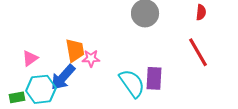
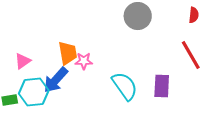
purple rectangle: (154, 78) -> (162, 86), moved

